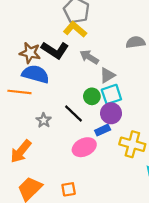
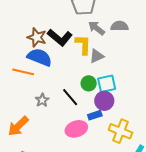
yellow L-shape: (75, 29) -> (83, 45), moved, turned 45
gray semicircle: (135, 42) -> (119, 26), moved
gray arrow: (89, 57) -> (96, 28), moved
gray triangle: (107, 75) -> (97, 56), moved

